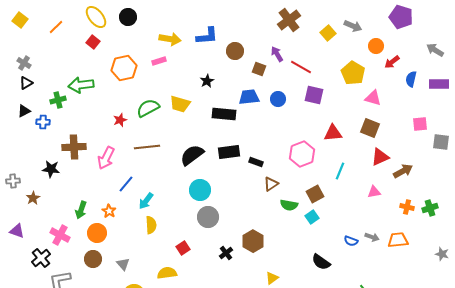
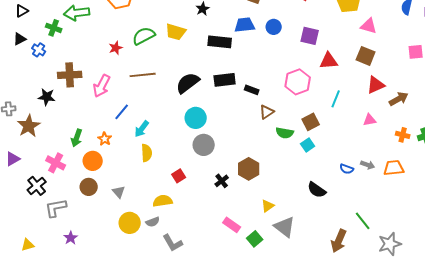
purple square: (314, 95) -> (310, 36), moved
green cross: (58, 100) -> (54, 28), turned 35
blue cross: (43, 122) -> (39, 50), turned 32
brown star: (33, 198) -> (29, 126), size x1.6
purple triangle: (17, 231) -> (13, 159), turned -49

